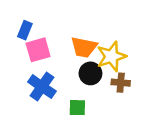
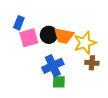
black circle: (90, 73) -> (49, 35), moved
blue cross: (42, 87) -> (53, 66), moved, turned 30

